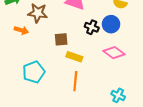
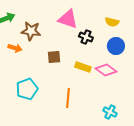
blue circle: (111, 24) -> (116, 46), moved
black cross: (92, 27) -> (86, 37), moved
yellow rectangle: (74, 57) -> (83, 67), moved

